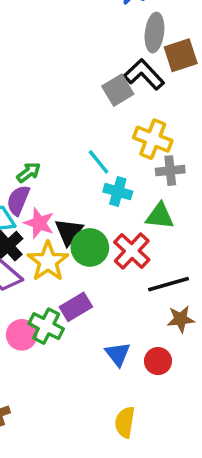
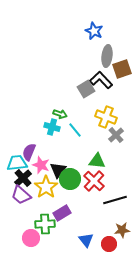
gray cross: (170, 171) -> (116, 135), turned -35
green arrow: (29, 172) -> (60, 114), moved, turned 56
cyan cross: (118, 192) -> (52, 127), moved
green triangle: (160, 216) -> (97, 161), moved
brown star: (181, 319) -> (122, 230), moved
green cross: (46, 326) -> (45, 224), turned -30
pink circle: (22, 335) -> (31, 238), moved

